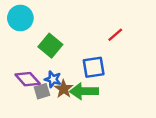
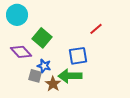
purple diamond: (28, 79) -> (21, 52), moved
brown star: (64, 89) -> (53, 84), moved
gray square: (42, 91) -> (35, 76), turned 32

